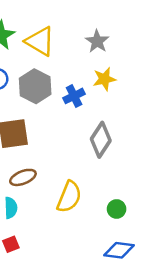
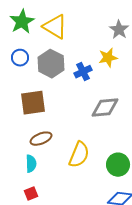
gray star: (97, 41) -> (119, 30), moved
gray diamond: (101, 140) -> (105, 108), turned 52
green circle: (117, 209) -> (118, 165), size x1.5

